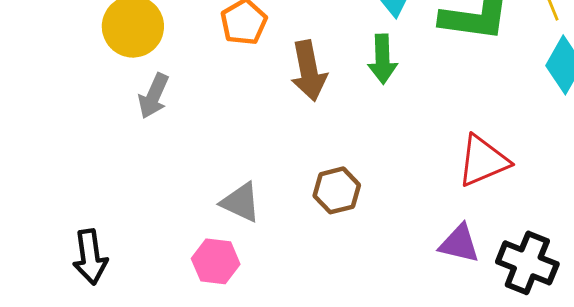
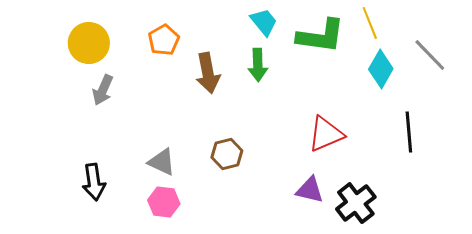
black arrow: (90, 257) -> (94, 182), moved
pink hexagon: (216, 261) -> (164, 202), moved
black cross: (527, 263) -> (356, 203), turned 30

